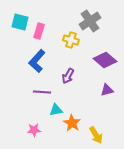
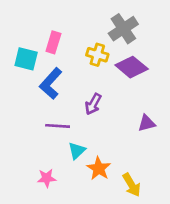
cyan square: (20, 22) -> (26, 59), moved
purple diamond: (105, 60) -> (132, 67), moved
cyan triangle: (56, 110) -> (77, 151), turned -32

